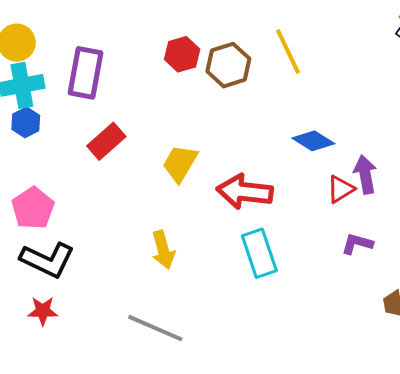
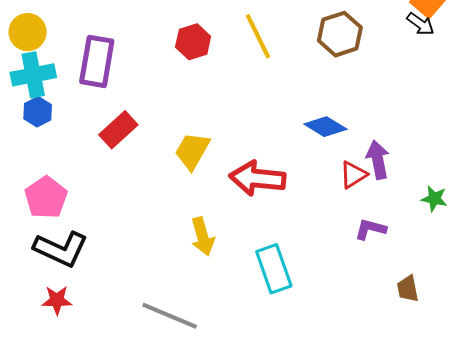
yellow line: (288, 51) -> (258, 36), moved
brown hexagon: (228, 65) -> (340, 34), moved
yellow arrow: (163, 250) -> (203, 237), moved
cyan rectangle: (259, 253) -> (274, 269), moved

